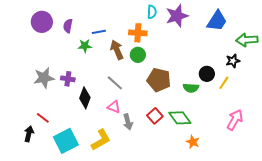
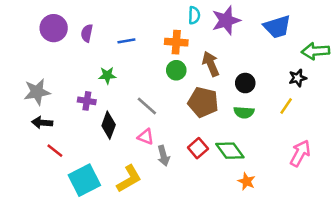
blue trapezoid: (217, 21) -> (277, 27), turned 40
green star: (85, 46) -> (107, 75), moved
brown arrow: (117, 50) -> (211, 64), moved
black circle: (207, 74) -> (245, 83), moved
gray star: (44, 78) -> (37, 92), moved
black arrow: (29, 134) -> (42, 123), moved, turned -98

